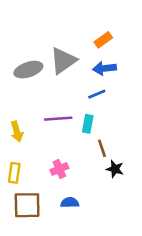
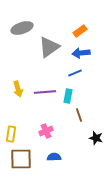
gray ellipse: (28, 70) -> (22, 28), moved
yellow arrow: (17, 132) -> (18, 89), moved
black star: (115, 169) -> (96, 138), moved

